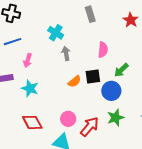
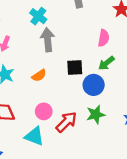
pink semicircle: (103, 50) -> (104, 38), moved
gray arrow: (66, 53) -> (48, 40), size x1.5
orange semicircle: (74, 81) -> (39, 75), moved

